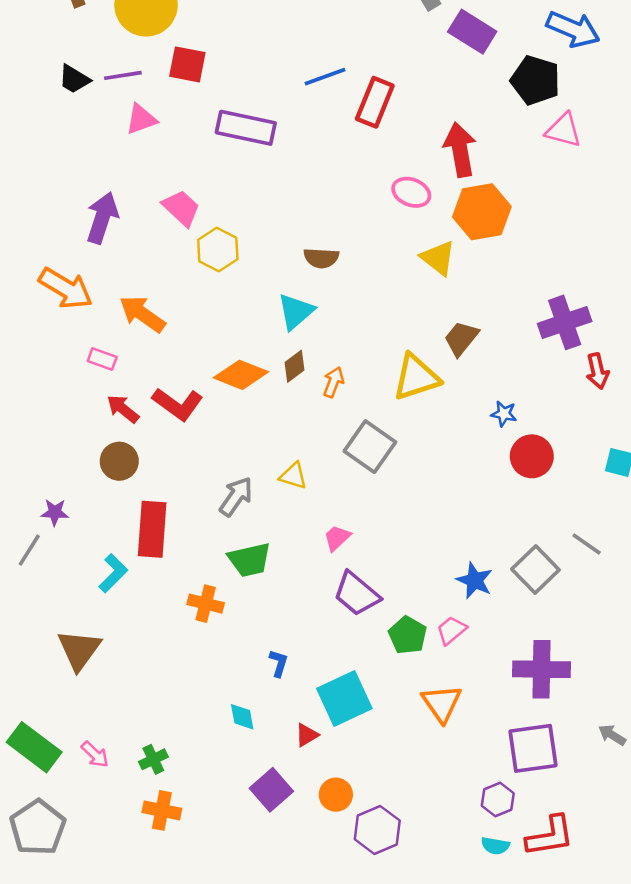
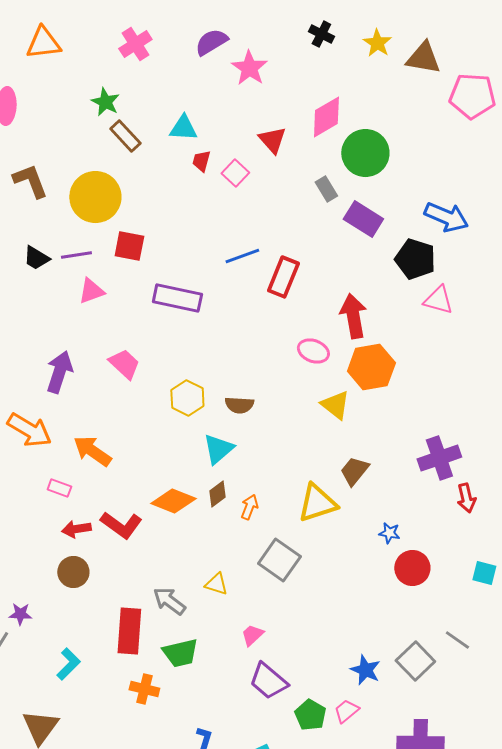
yellow hexagon: (218, 249) -> (187, 398), moved
red arrow: (123, 409) -> (76, 529), turned -48
gray arrow: (236, 496) -> (169, 601), turned -88
red rectangle: (152, 529) -> (129, 631), moved

